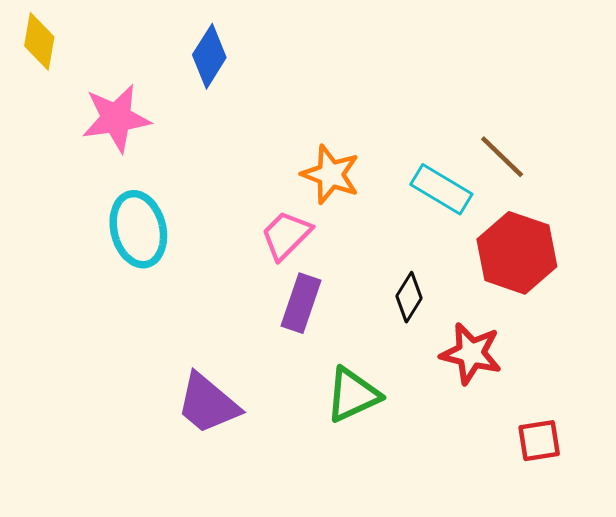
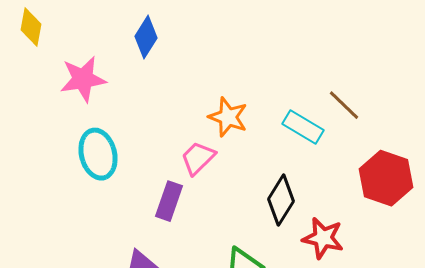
red hexagon: (517, 253) -> (386, 178), moved
black diamond: (409, 297) -> (281, 200), size x1.5
purple rectangle: (301, 303) -> (169, 201), moved

